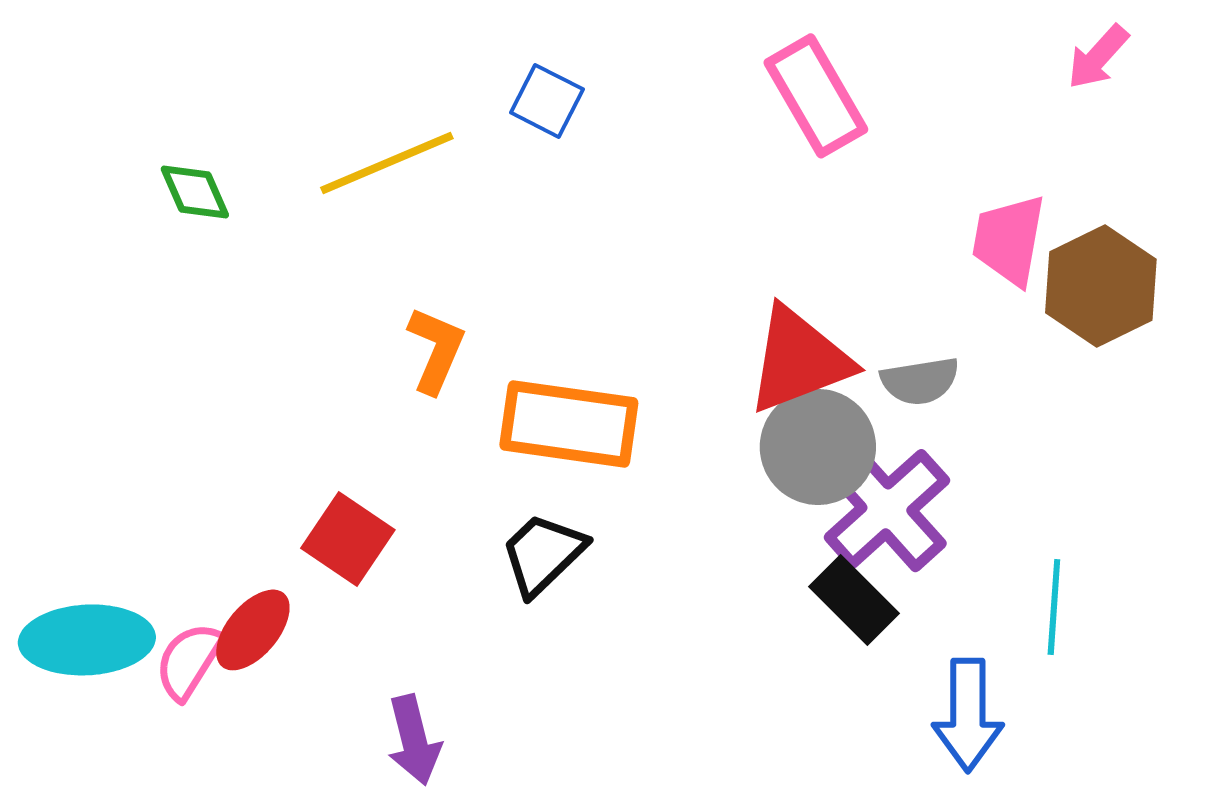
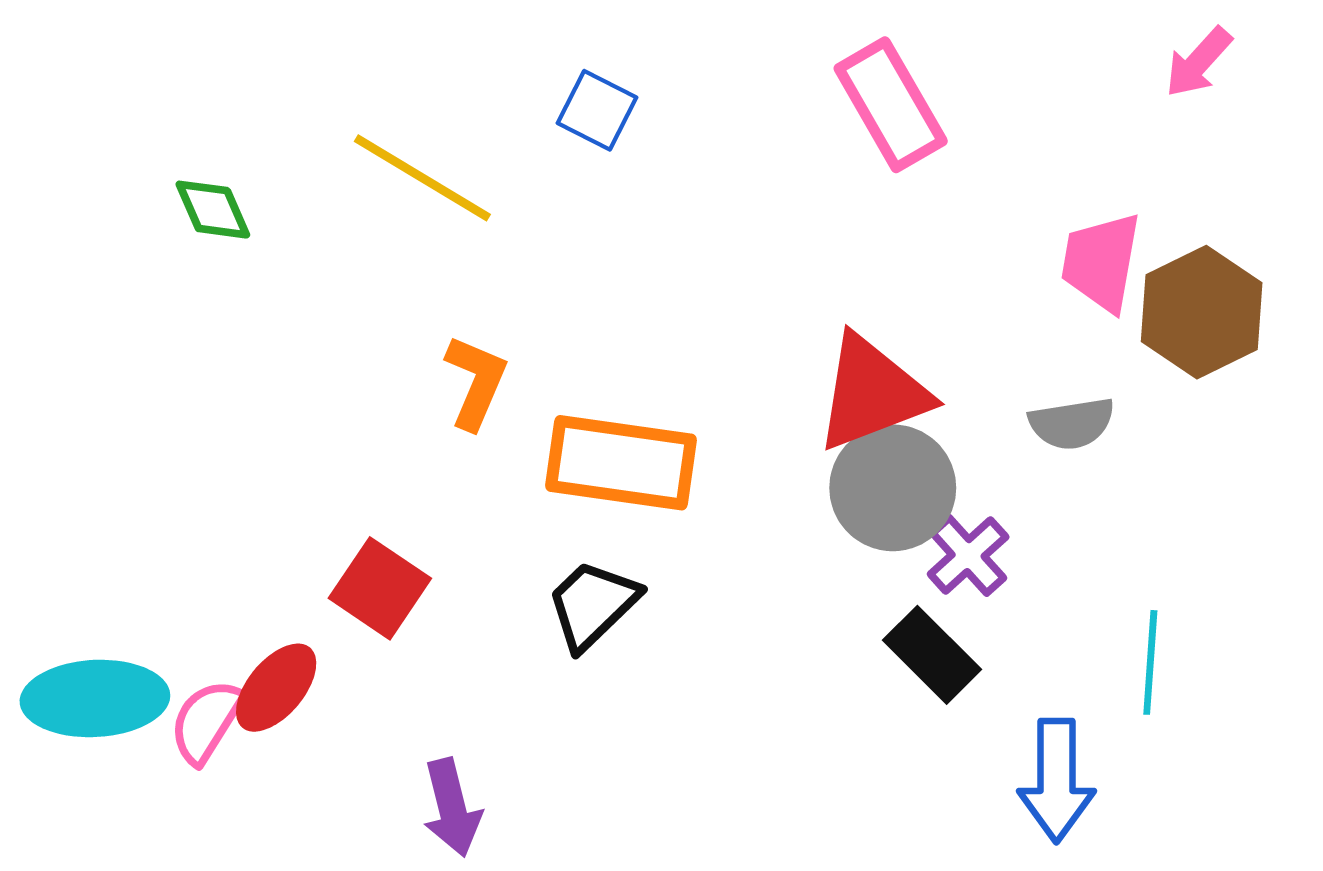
yellow line: (387, 163) -> (422, 178), turned 54
gray semicircle: (920, 381) -> (1072, 423), moved
purple cross: (887, 509) -> (968, 556), size x0.6

